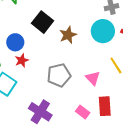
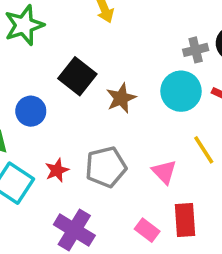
red star: (22, 60) -> (57, 170), moved

